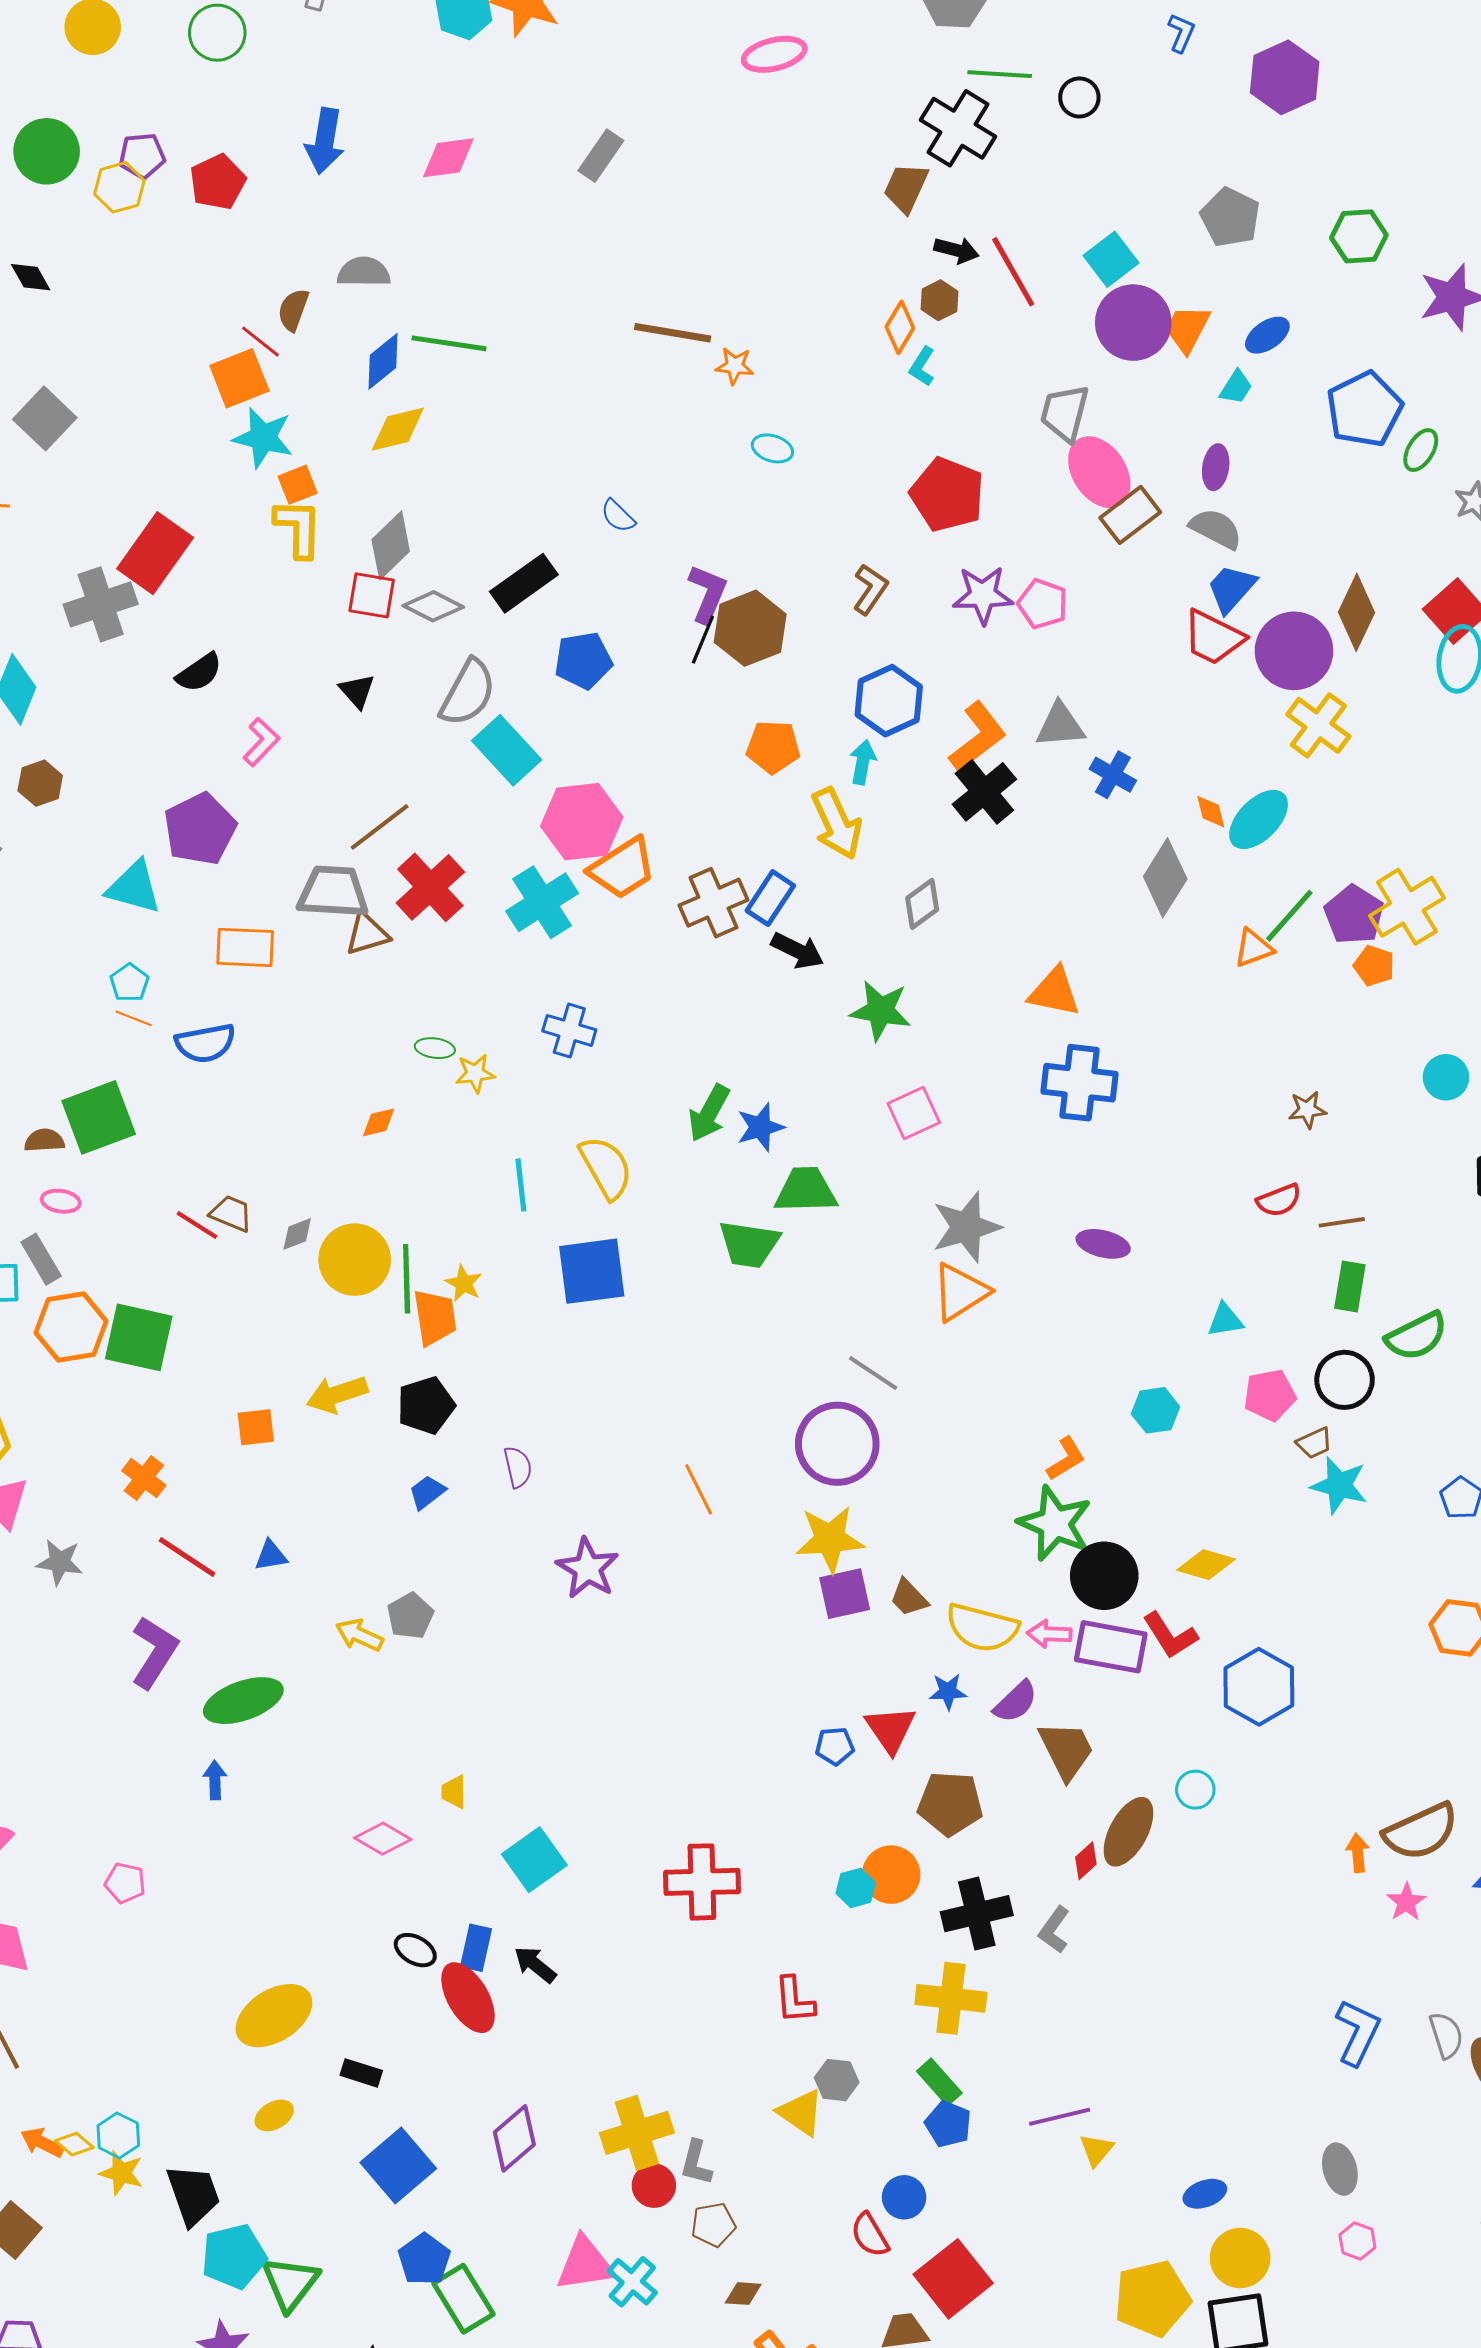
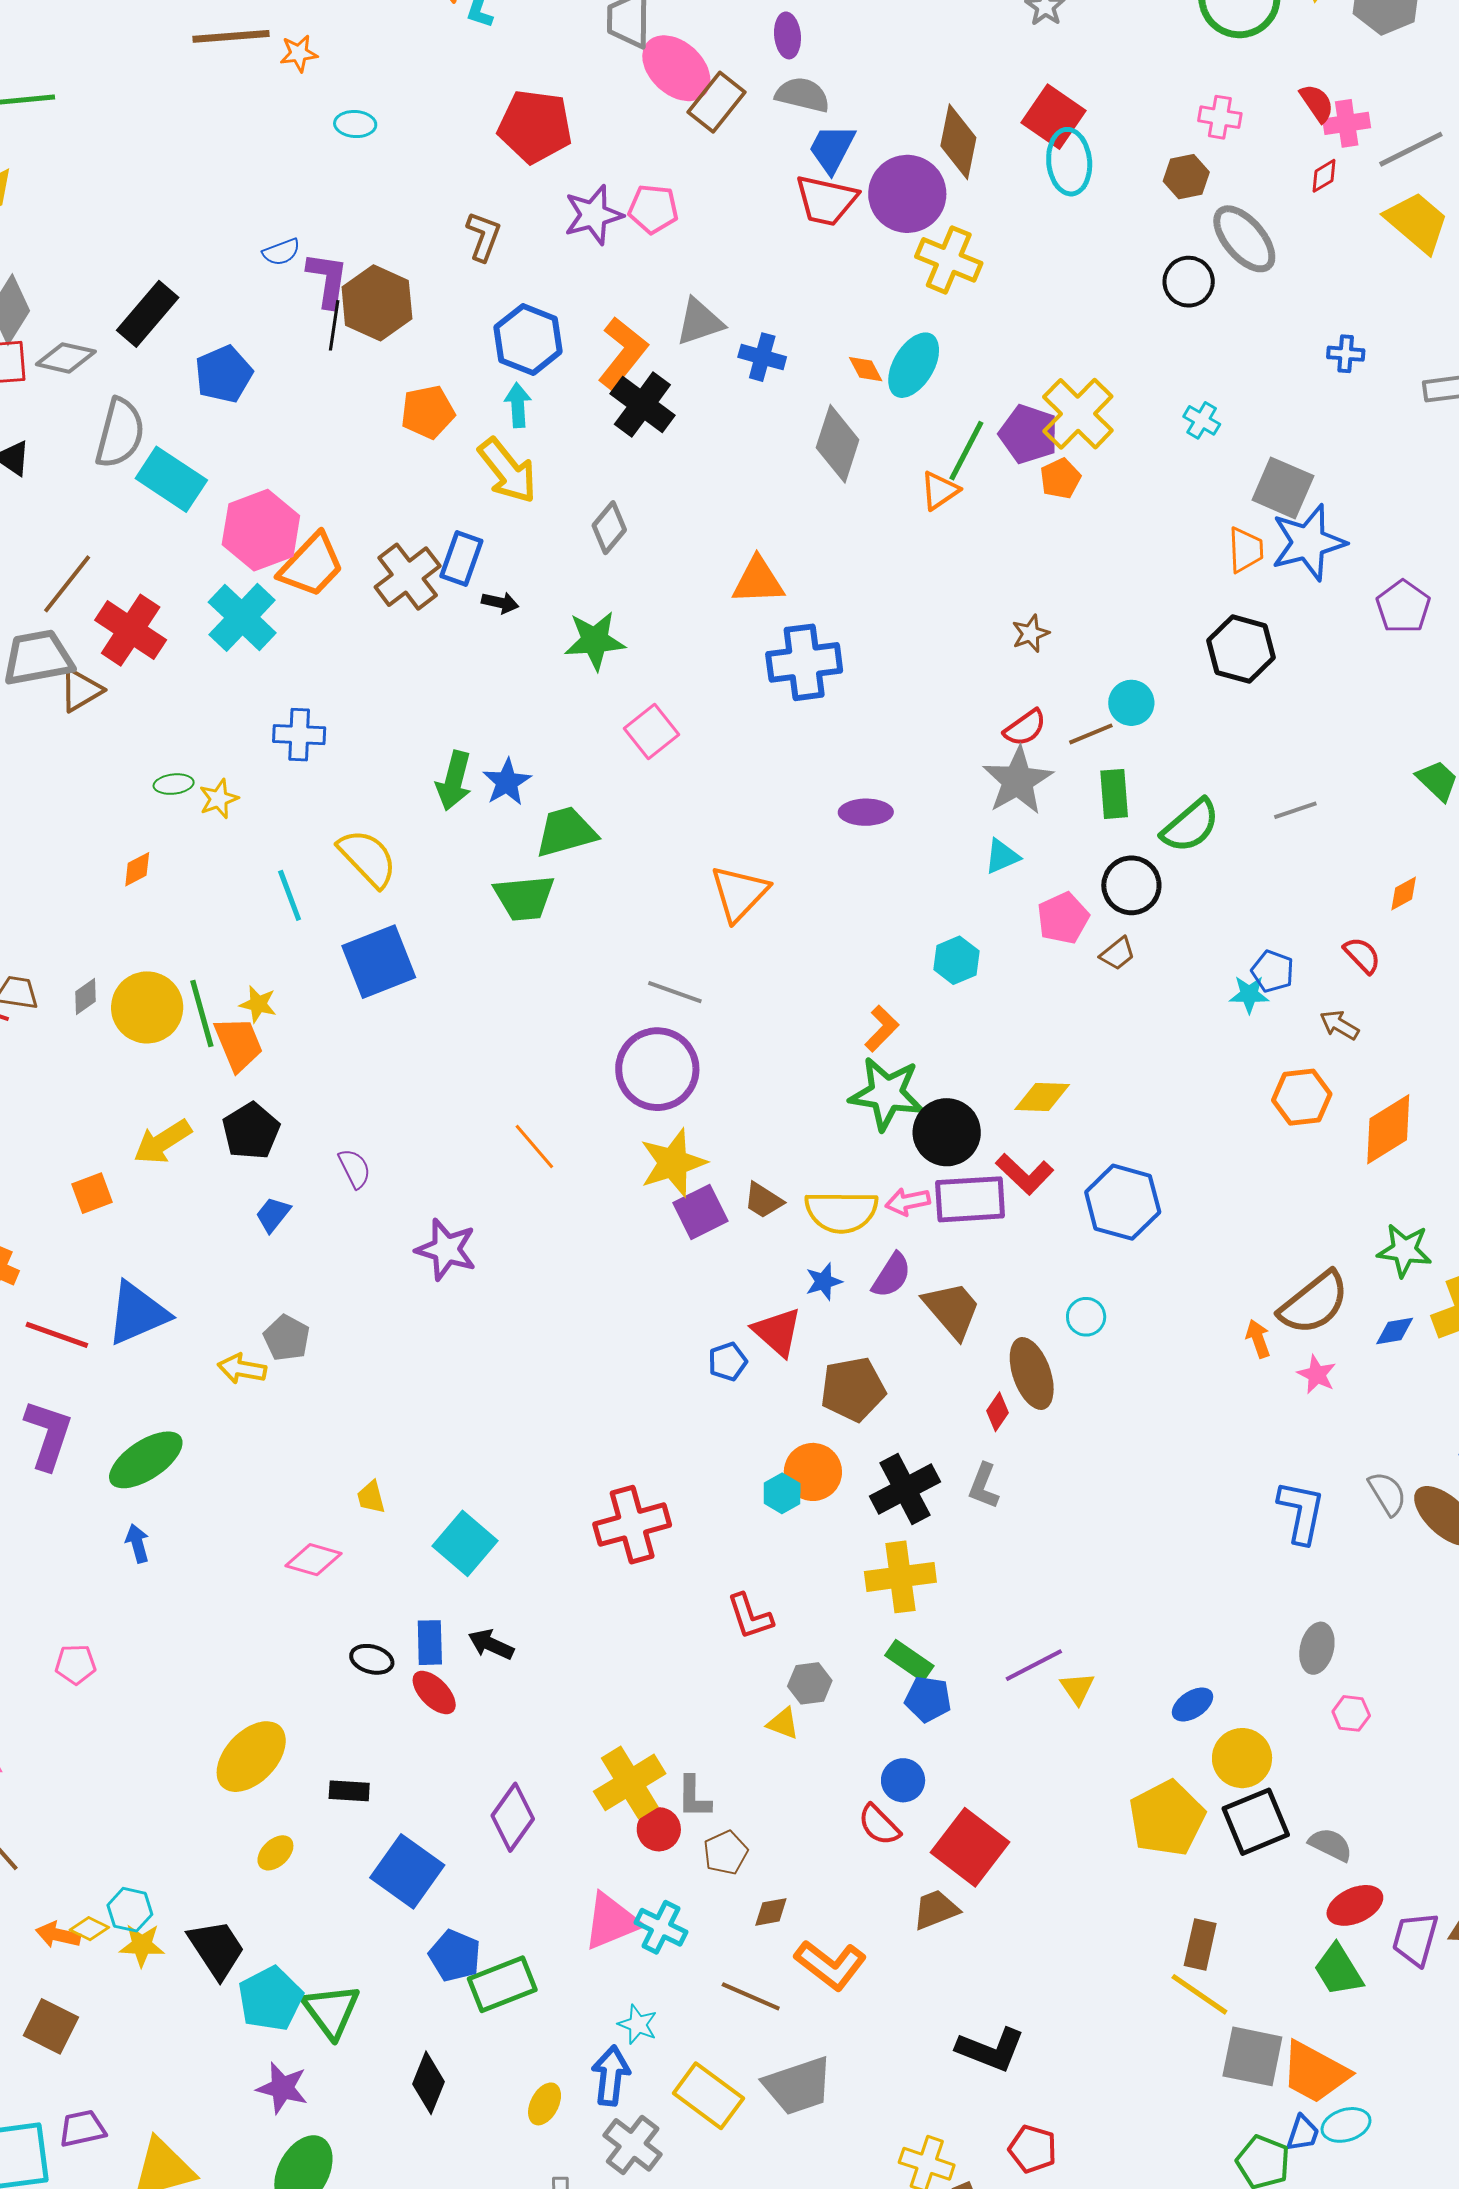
blue semicircle: (618, 516) -> (281, 252), moved, turned -51
black arrow: (797, 951) -> (500, 603), size x0.7
orange pentagon: (1374, 966) -> (1060, 478), turned -30
cyan circle: (1446, 1077) -> (1131, 703), moved
gray star: (966, 1227) -> (1018, 781), moved
cyan star: (1339, 1485) -> (1249, 994), moved, size x0.7
blue triangle: (271, 1556) -> (137, 1313), size x2.0
brown ellipse: (1128, 1832) -> (1032, 1374), turned -34
red ellipse: (468, 1998) -> (434, 1693), size x0.7
yellow triangle: (801, 2113) -> (783, 1723), size x0.7
gray ellipse: (1340, 2169) -> (1317, 1648), turned 42
green rectangle: (463, 2299) -> (502, 1984), turned -66

